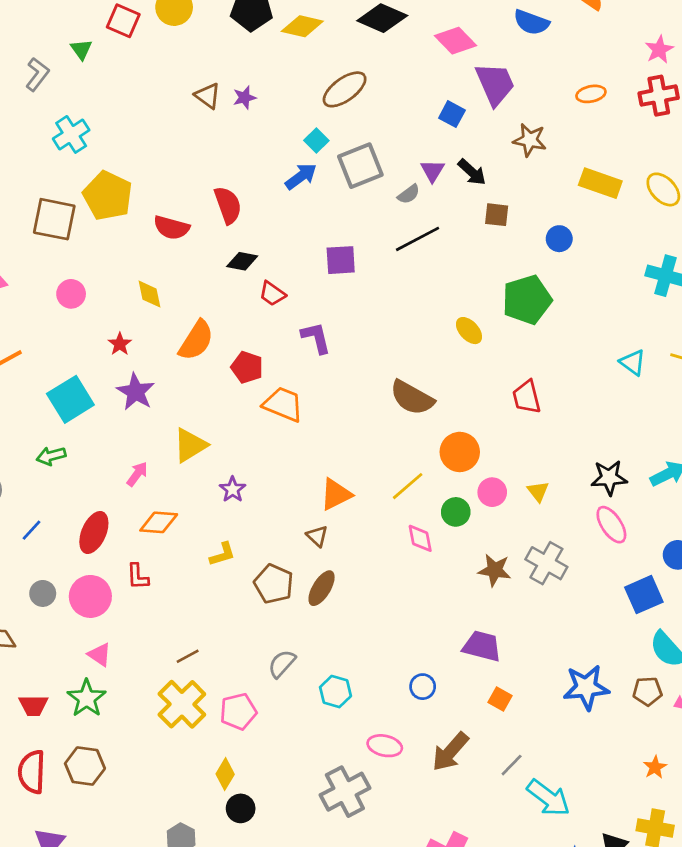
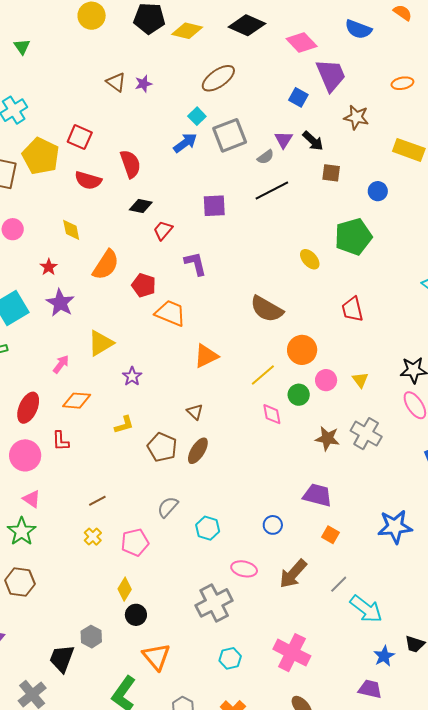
red square: (123, 21) -> (80, 137), moved
red trapezoid: (272, 294) -> (163, 230), turned 95
orange triangle: (336, 494) -> (206, 356), moved
yellow cross: (182, 704) -> (93, 537), size x0.5

